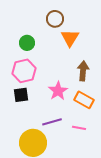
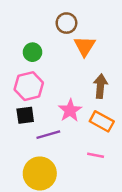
purple line: (52, 122) -> (48, 135), moved

